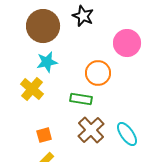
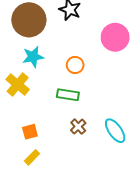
orange circle: (98, 73) -> (75, 65), moved, size x0.7
brown cross: (91, 130) -> (78, 127), size x0.6

